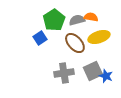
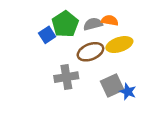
blue square: (40, 38) -> (47, 35), moved
brown ellipse: (75, 43) -> (90, 52), turned -70
gray cross: (64, 73) -> (66, 77), moved

